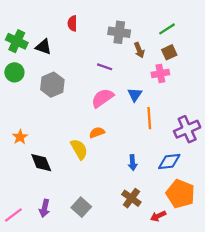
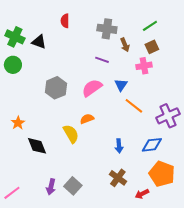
purple line: (105, 67) -> (102, 60), moved
gray hexagon: (52, 85) -> (56, 88), moved
orange line: (149, 118) -> (134, 106), turned -48
purple arrow: (45, 208) -> (51, 187), moved

